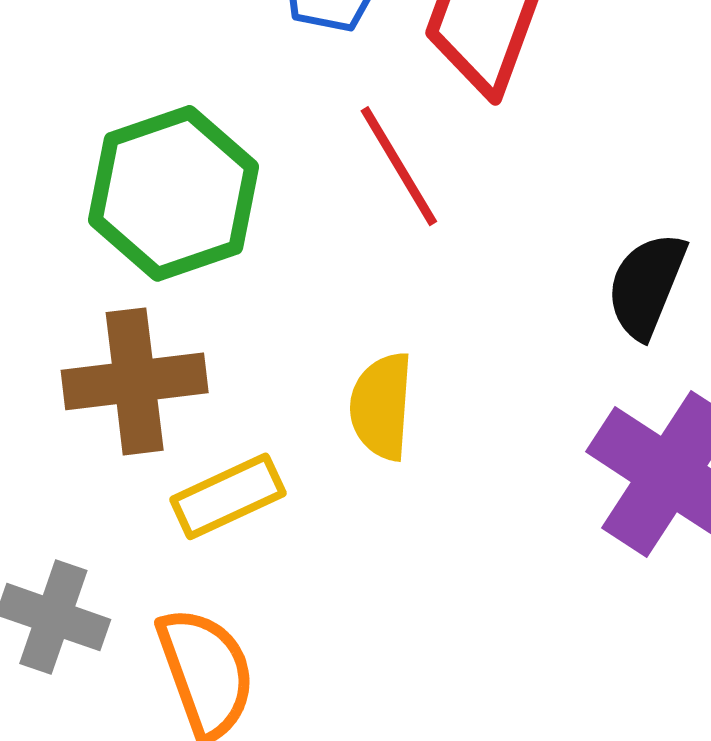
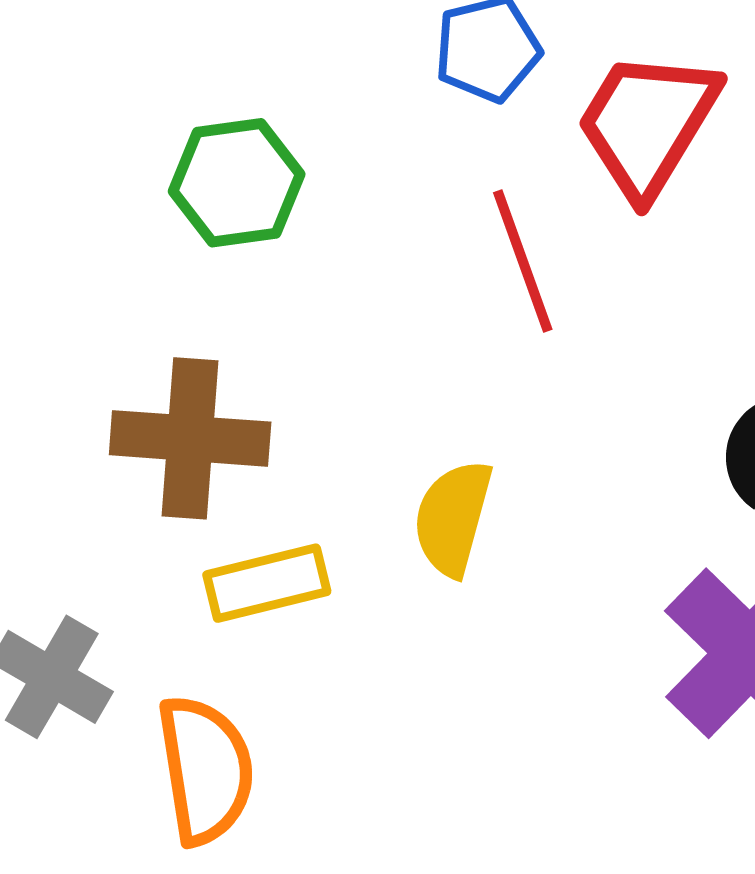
green hexagon: (173, 193) -> (237, 183), moved, size x0.7

